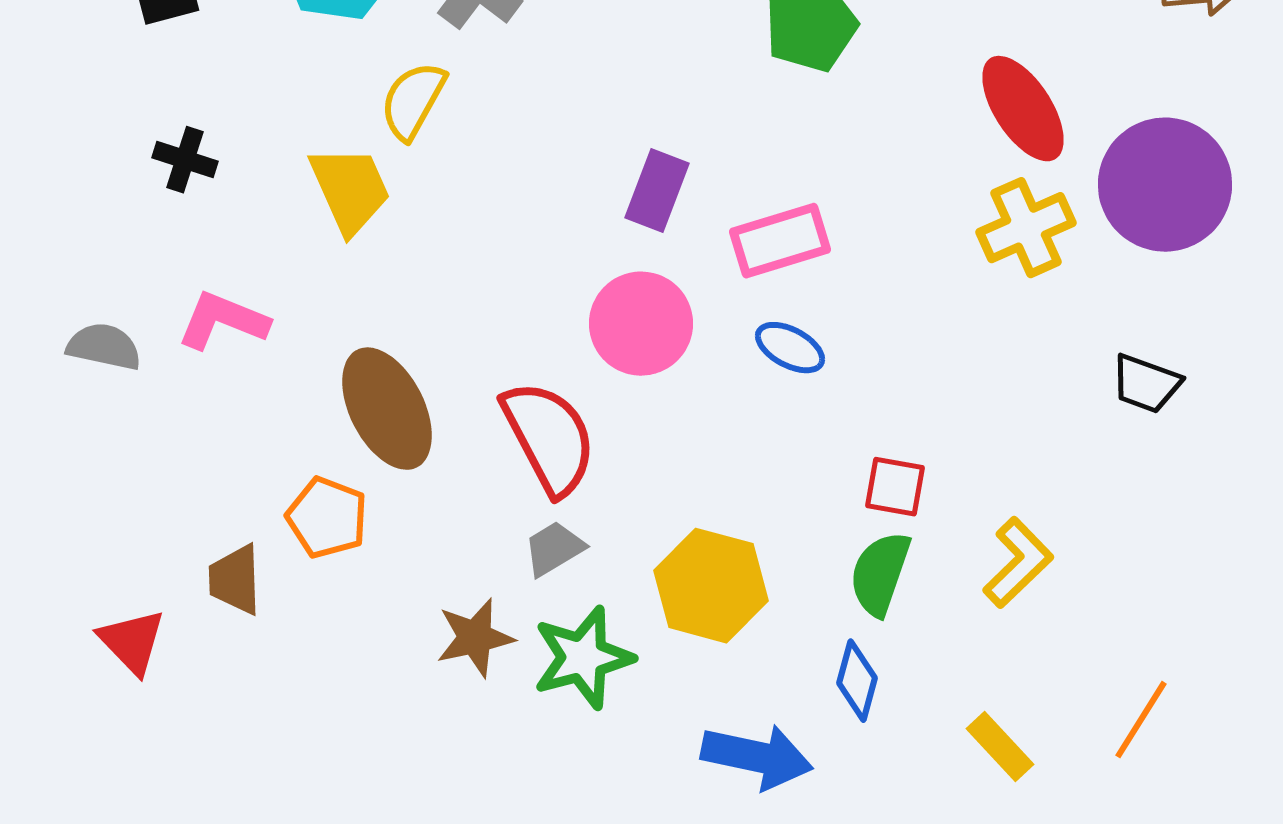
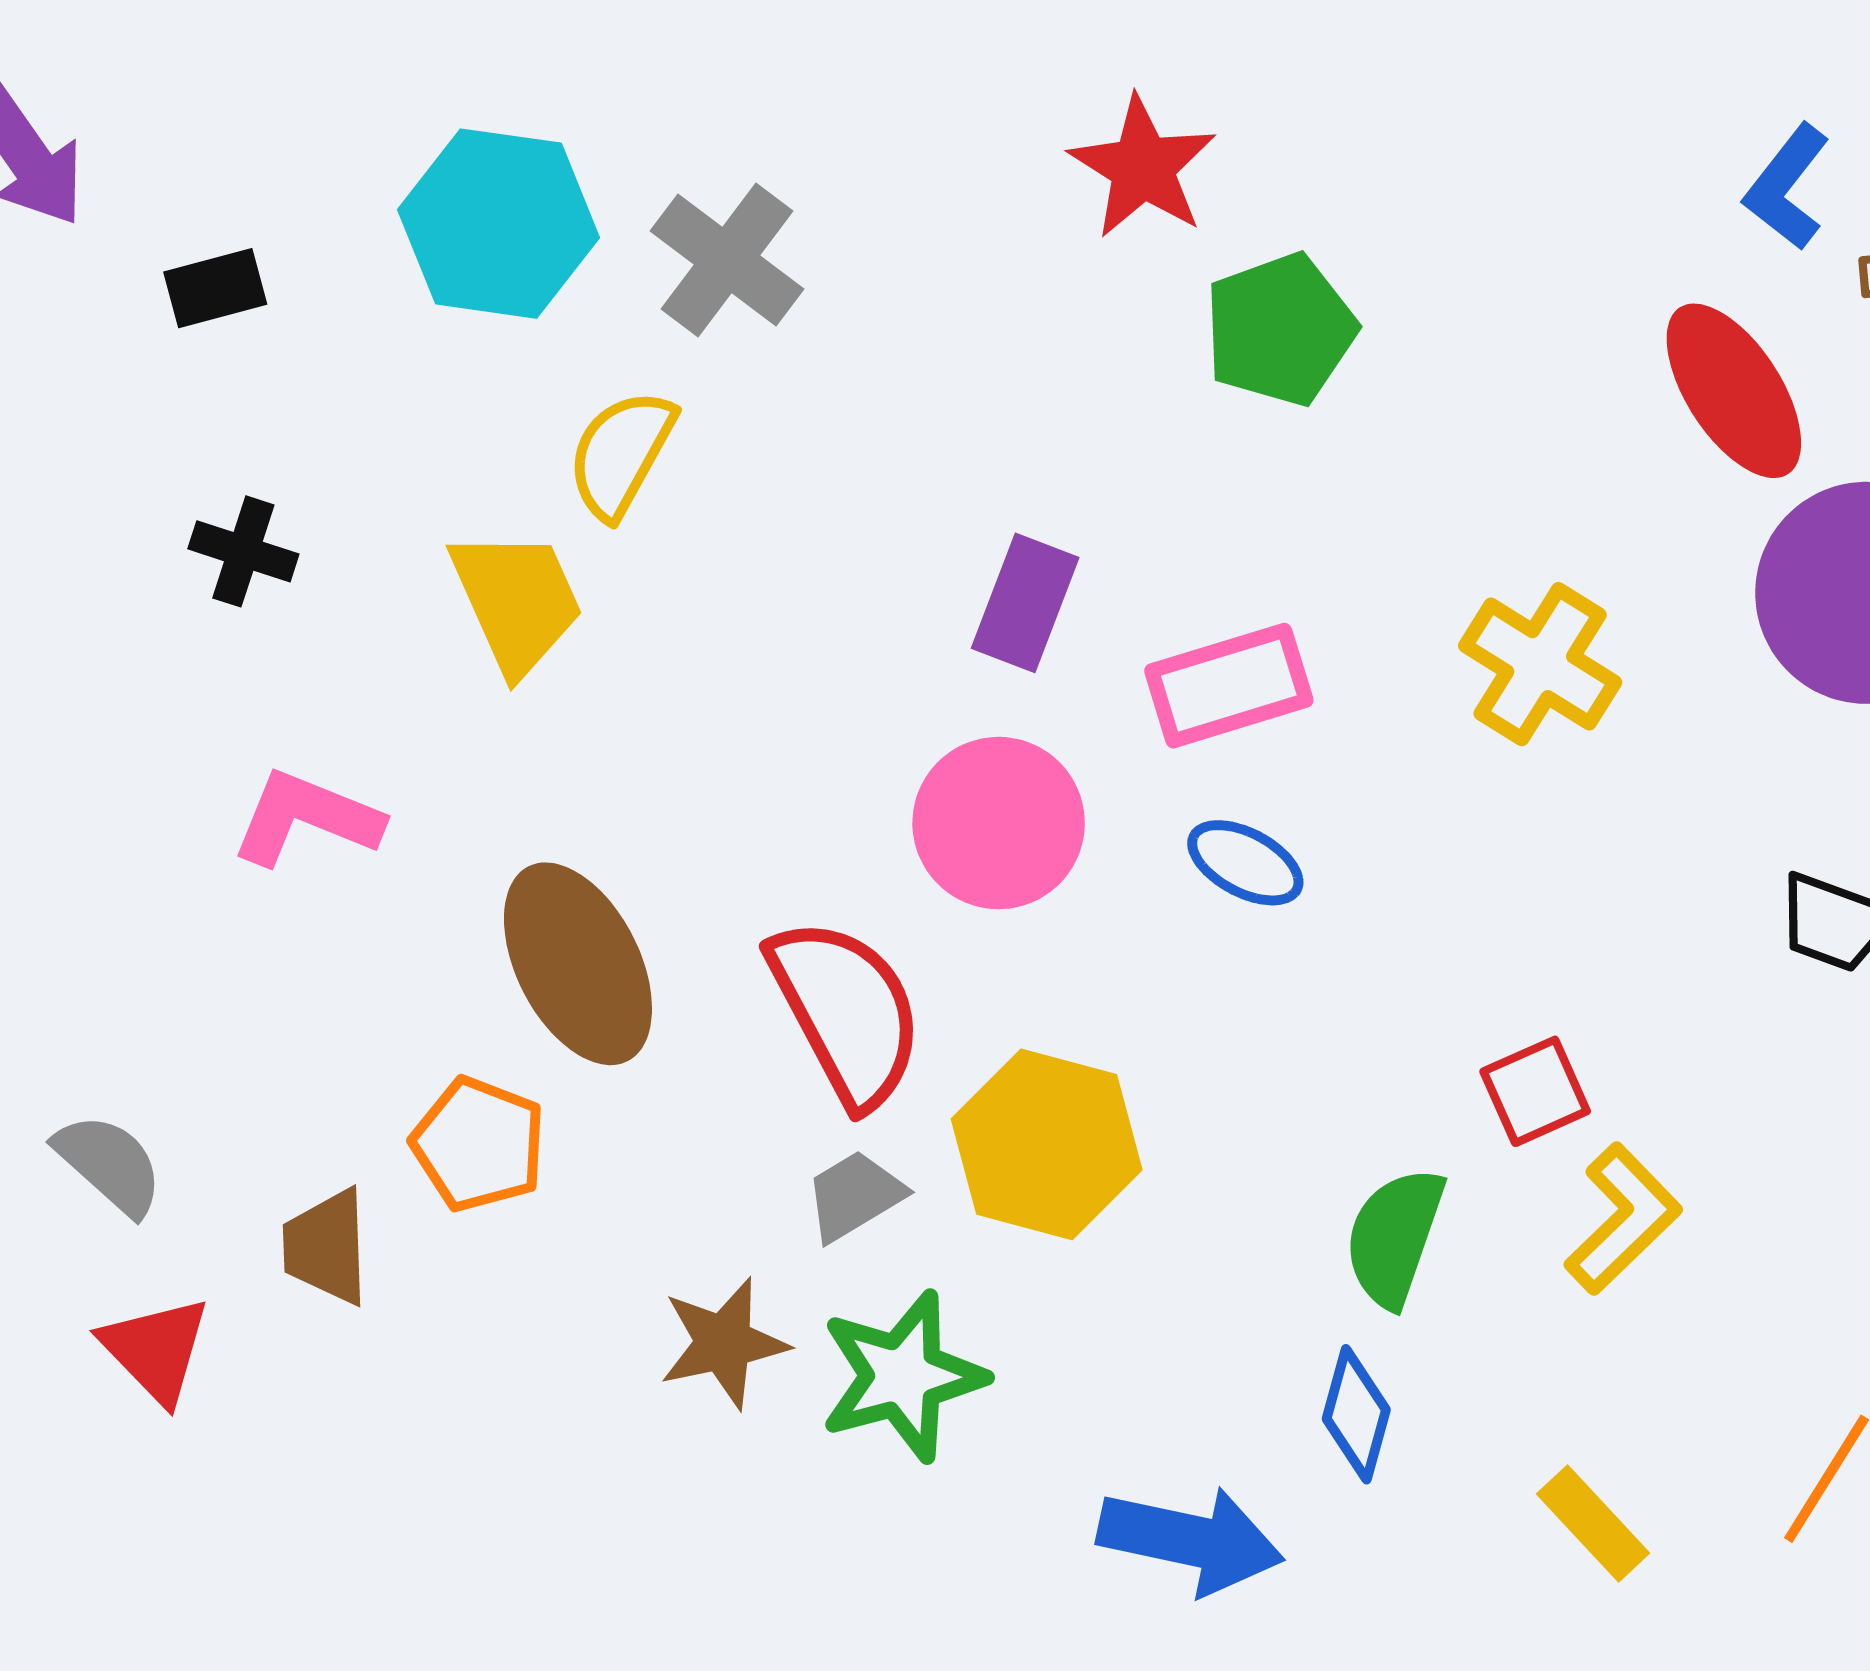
red ellipse: (1023, 109) -> (1734, 391), moved
yellow cross: (1026, 228) -> (1540, 664), moved, turned -34
gray semicircle: (104, 347) -> (109, 1164), moved, turned 30
red square: (895, 487) -> (1535, 1091), moved, turned -34
yellow hexagon: (711, 586) -> (1047, 1144), moved

